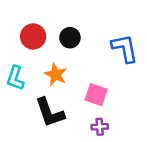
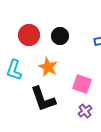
purple cross: (100, 127) -> (85, 111), turned -32

